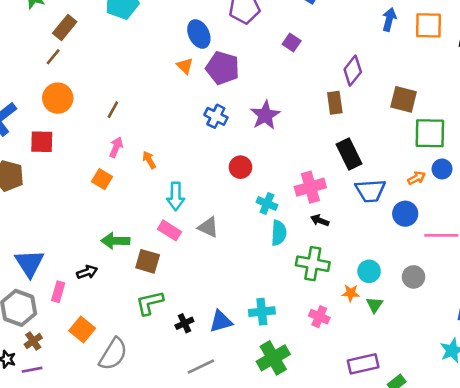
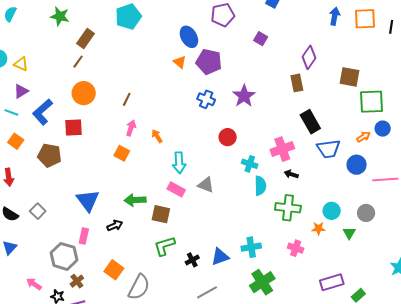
blue triangle: (29, 263) -> (88, 200), moved
pink rectangle: (58, 292) -> (84, 236), moved
green triangle: (375, 305) -> (349, 233), moved

